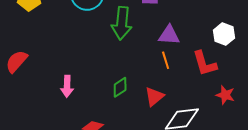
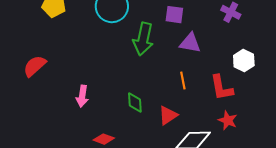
purple triangle: (169, 35) -> (190, 43), moved
green diamond: (120, 87) -> (135, 103), turned -65
red star: (225, 95) -> (228, 120), moved

